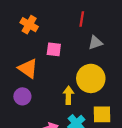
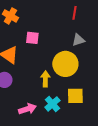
red line: (82, 19) -> (74, 13), moved
gray triangle: (95, 43) -> (78, 40), moved

